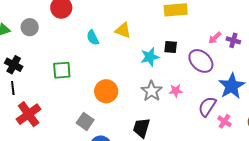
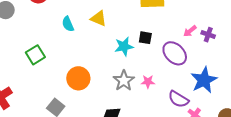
green square: (62, 70) -> (35, 55), turned -30
purple semicircle: (207, 107) -> (178, 99), turned -95

